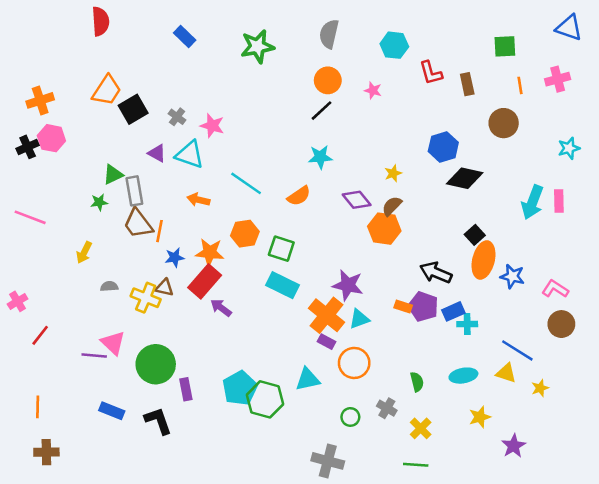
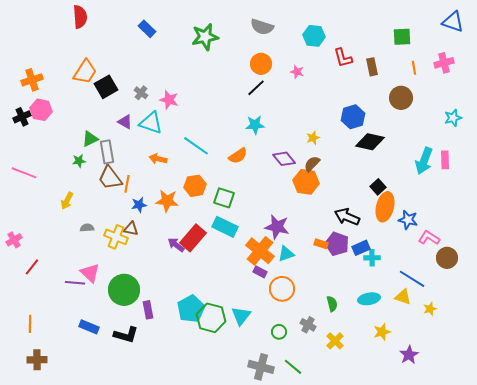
gray semicircle: (329, 34) -> (262, 27), turned -85
red rectangle: (205, 281) -> (193, 238), moved
pink L-shape: (555, 289) -> (429, 238), moved
cyan triangle: (308, 379) -> (241, 316), moved, turned -40
black L-shape: (158, 421) -> (126, 335), turned 125
green line: (416, 465) -> (293, 367), moved, turned 36

